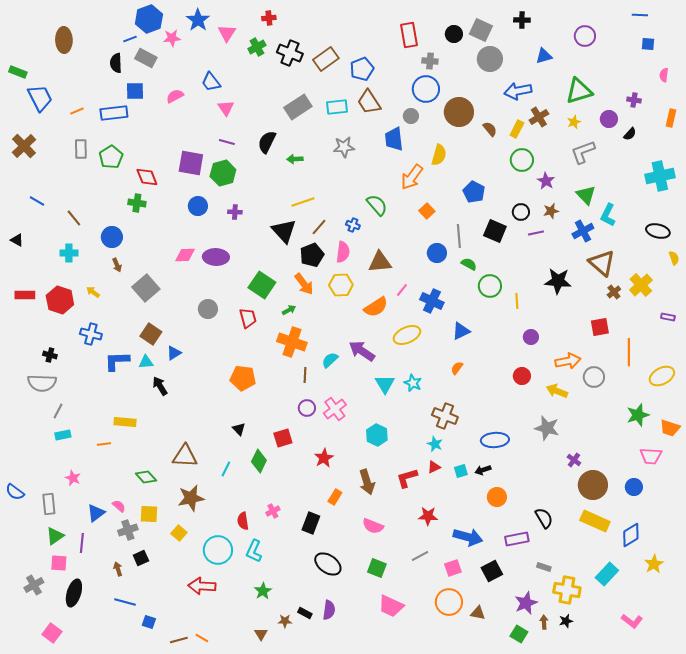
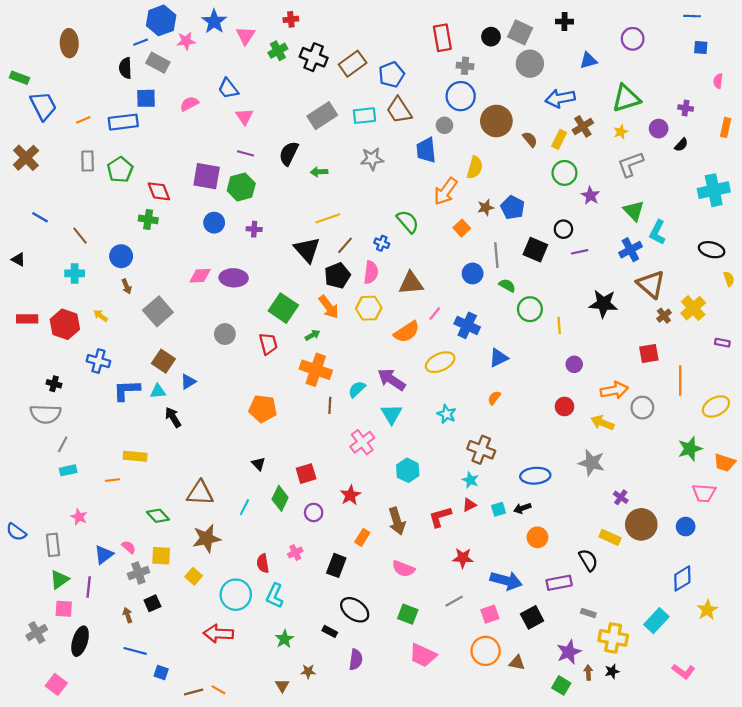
brown star: (551, 211) -> (486, 208), moved
cyan triangle: (385, 384) -> (391, 414), moved
purple circle: (307, 408) -> (314, 512), moved
yellow rectangle: (595, 521) -> (610, 537), moved, size x0.7
black rectangle: (305, 613) -> (330, 631), moved

